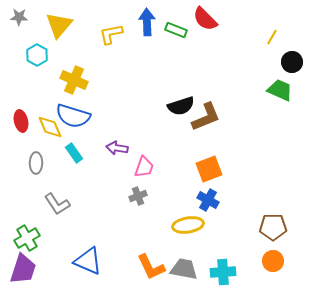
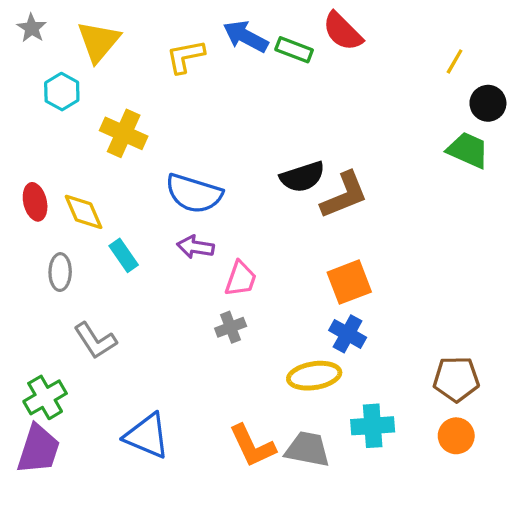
gray star: (19, 17) -> (32, 28), turned 30
blue arrow: (147, 22) -> (246, 36), turned -60
blue semicircle: (73, 116) -> (194, 194), moved
cyan cross: (223, 272) -> (373, 426), moved

